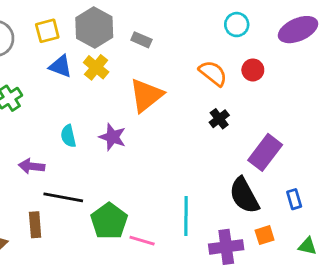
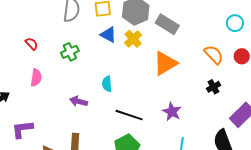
gray rectangle: (141, 40) -> (167, 24), size x1.6
purple star: (112, 137) -> (172, 112), moved
black line: (63, 197) -> (129, 115), moved

